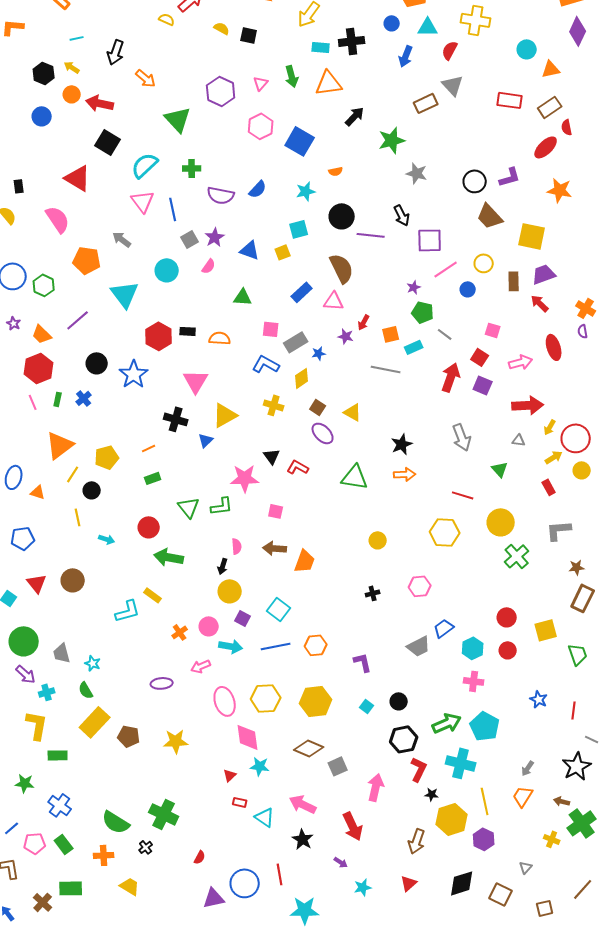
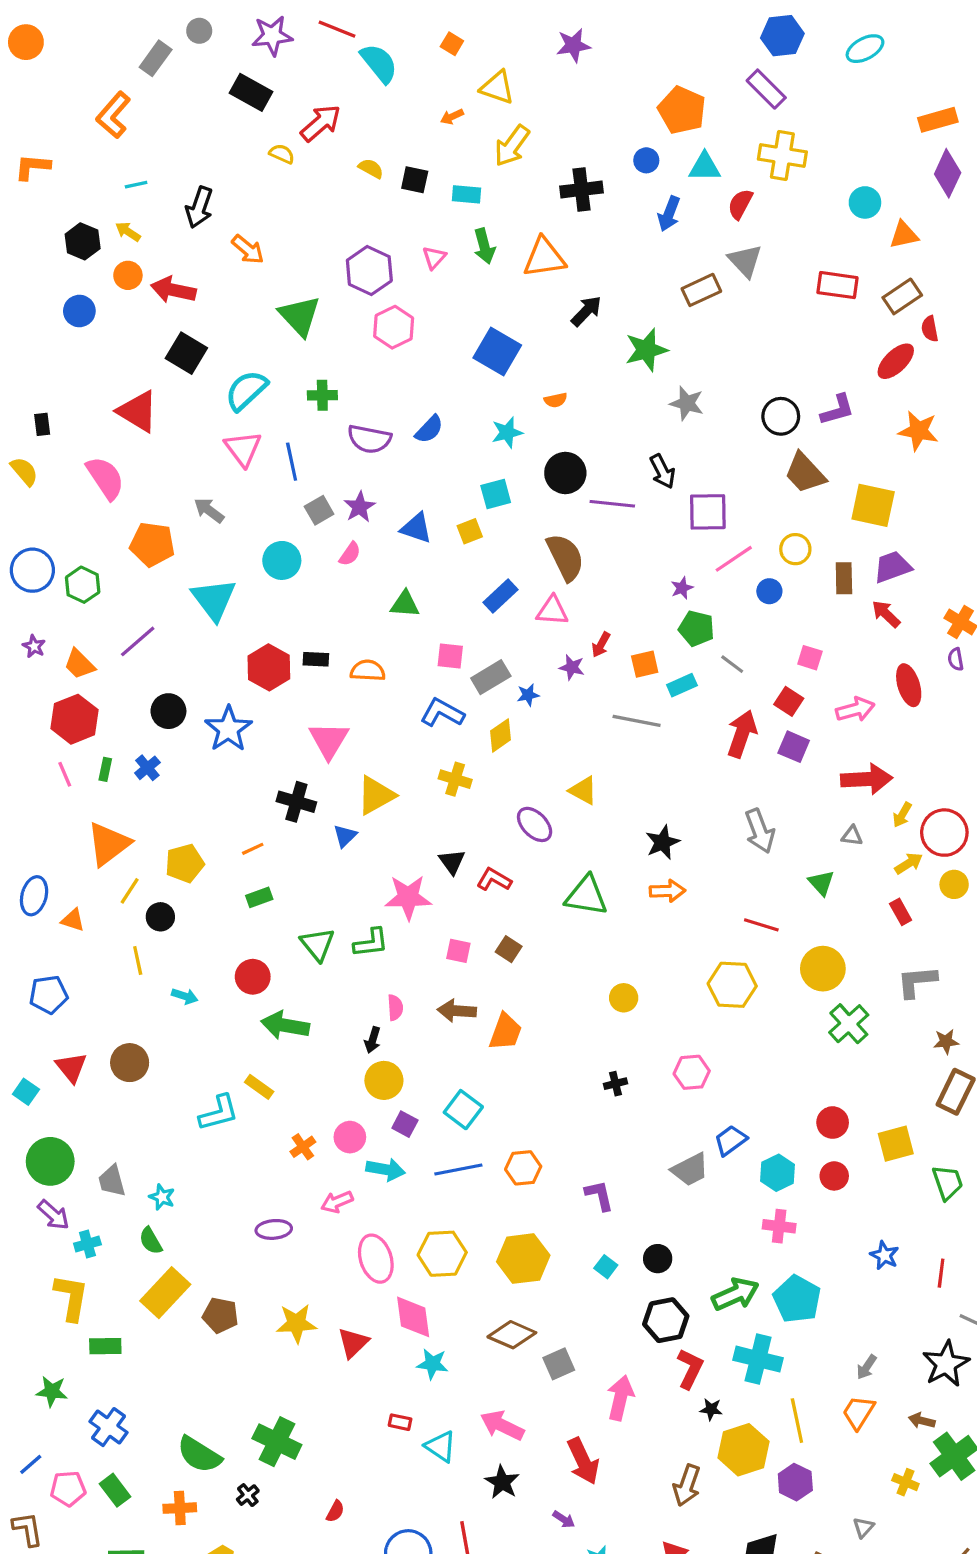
cyan rectangle: (321, 47) -> (467, 194), moved
pink hexagon: (261, 126) -> (394, 327), moved
brown square: (318, 407) -> (509, 949), moved
red triangle: (230, 775) -> (353, 1343), moved, size x1.5

